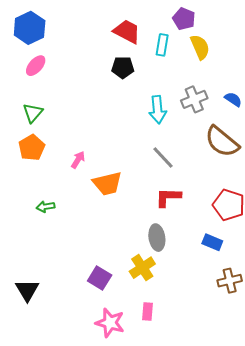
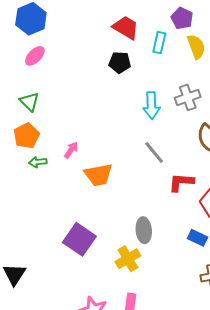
green triangle: (33, 113) -> (30, 102), turned -30
red L-shape: (168, 197) -> (181, 182), moved
green arrow: (45, 207) -> (38, 162), moved
purple square: (100, 278) -> (79, 239), moved, size x1.4

